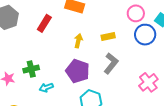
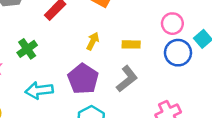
green cross: (31, 69) -> (27, 49), moved, turned -35
cyan arrow: (46, 88) -> (39, 90), size x1.5

